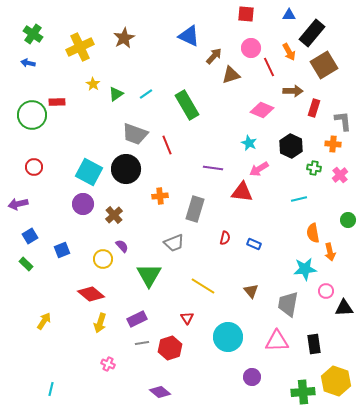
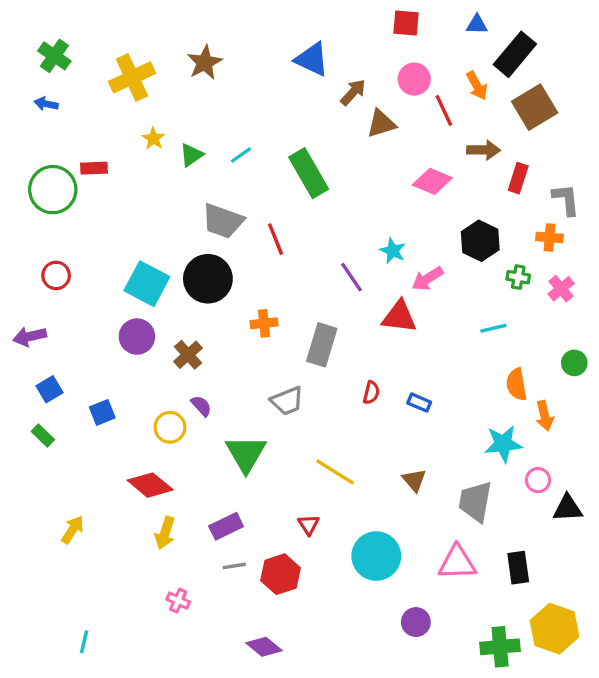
cyan star: (249, 143) -> (393, 251), moved
purple line: (213, 168) -> (351, 277), turned 48

